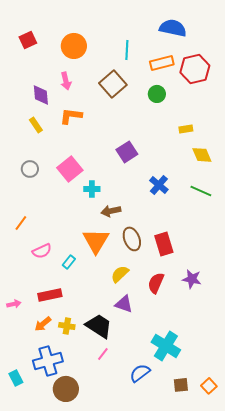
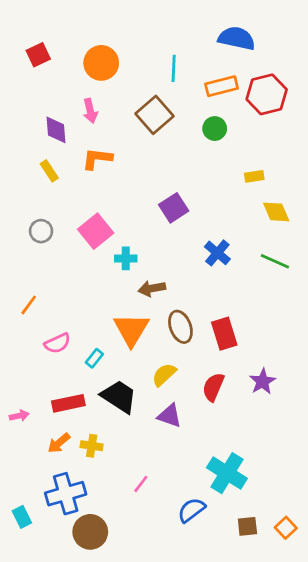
purple star: (192, 279) -> (263, 381), turned 30
black trapezoid: (99, 326) -> (119, 397), moved

